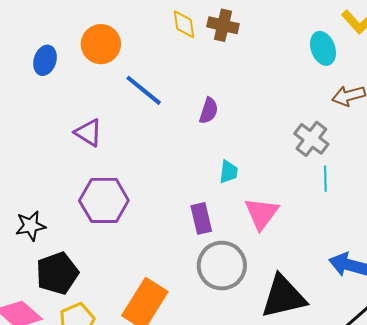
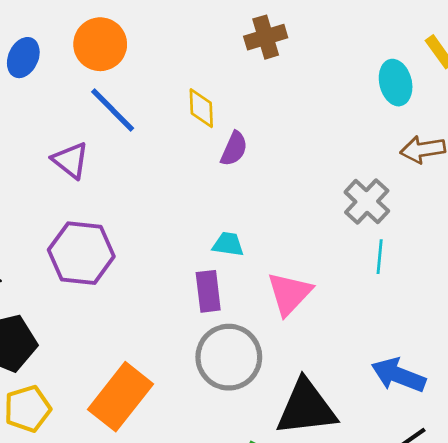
yellow diamond: (184, 24) -> (201, 108), moved
brown cross: (223, 25) -> (266, 37), turned -36
blue line: (144, 90) -> (113, 110), moved
cyan trapezoid: (229, 172) -> (228, 244), moved, turned -95

